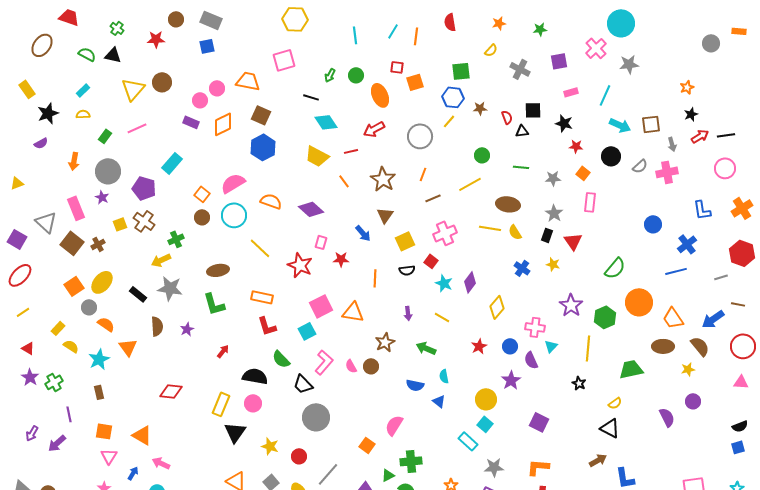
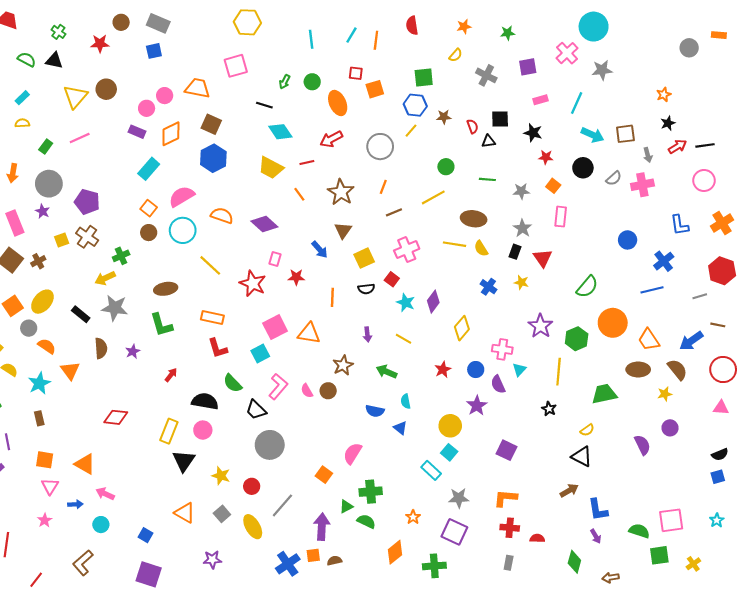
cyan rectangle: (172, 163) -> (149, 169), moved
blue arrow: (133, 473) -> (75, 504), turned 56

